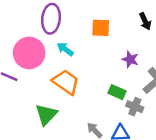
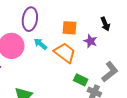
purple star: (130, 59) -> (90, 41), moved
orange trapezoid: (66, 82) -> (65, 53), moved

